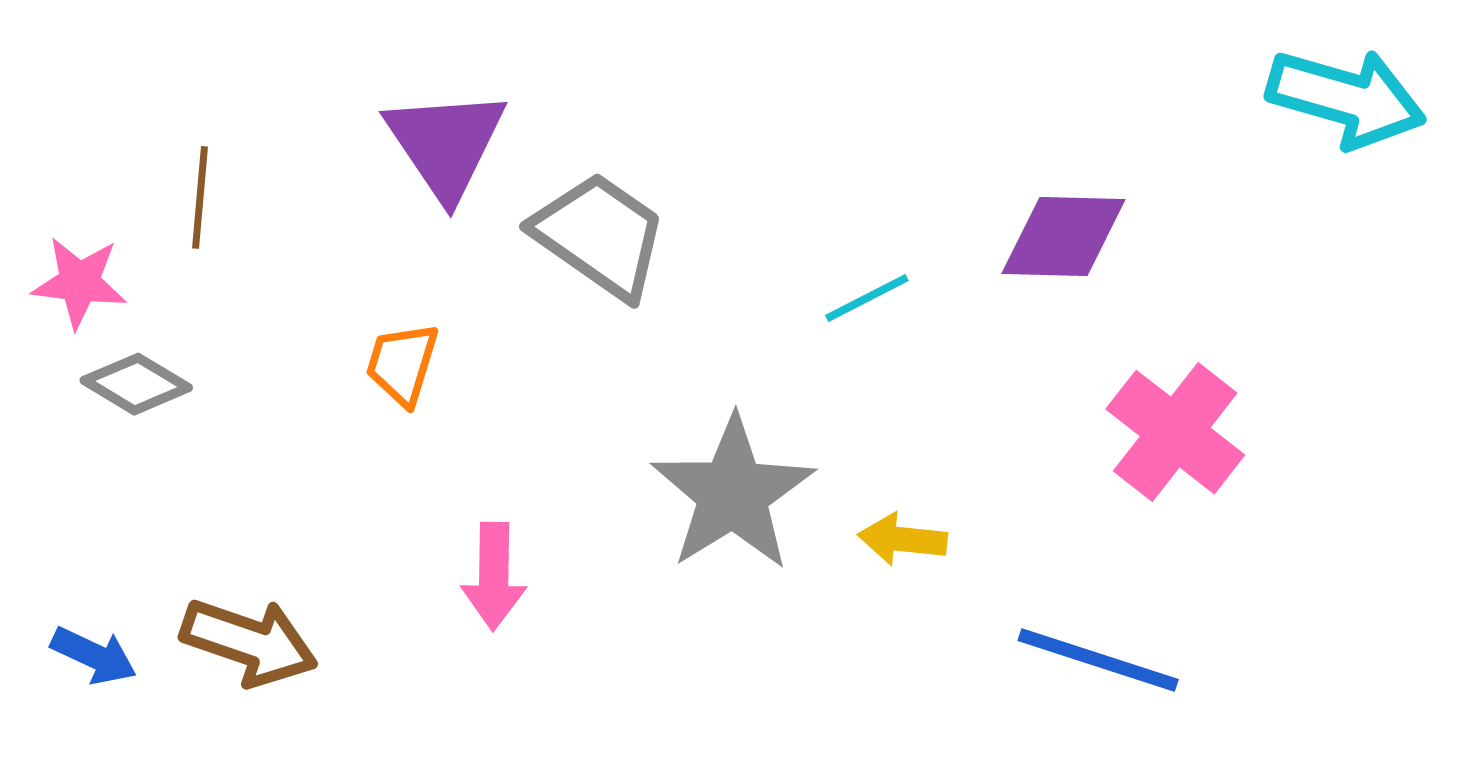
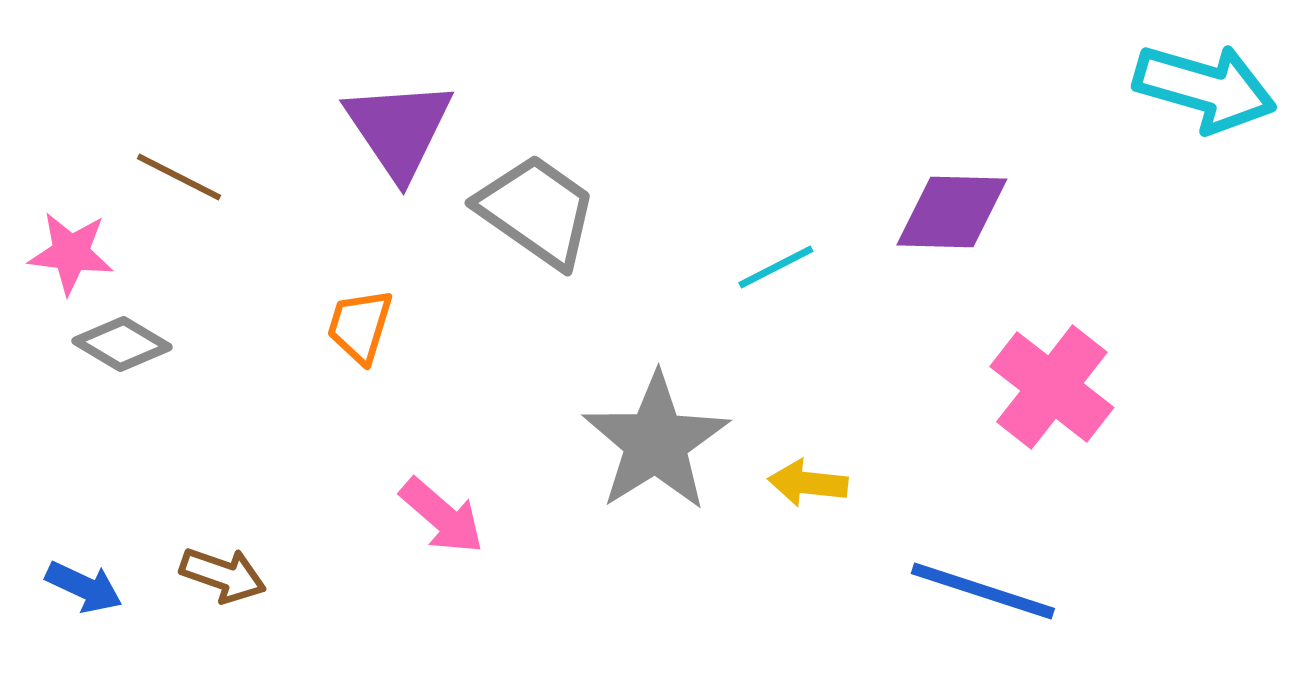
brown line: (200, 197) -> (179, 177), turned -68
pink arrow: (494, 576) -> (442, 516), turned -50
brown arrow: (249, 642) -> (223, 575), size x0.7

